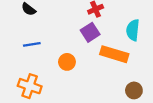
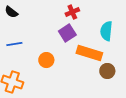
brown circle: (134, 90) -> (107, 71), moved

